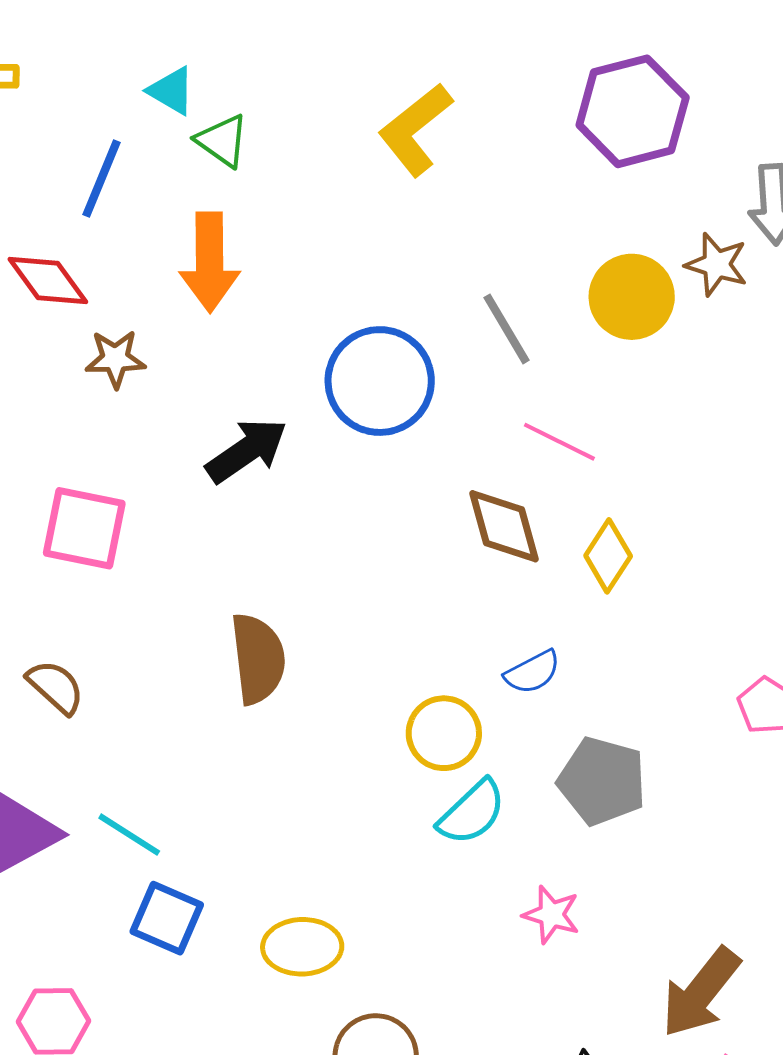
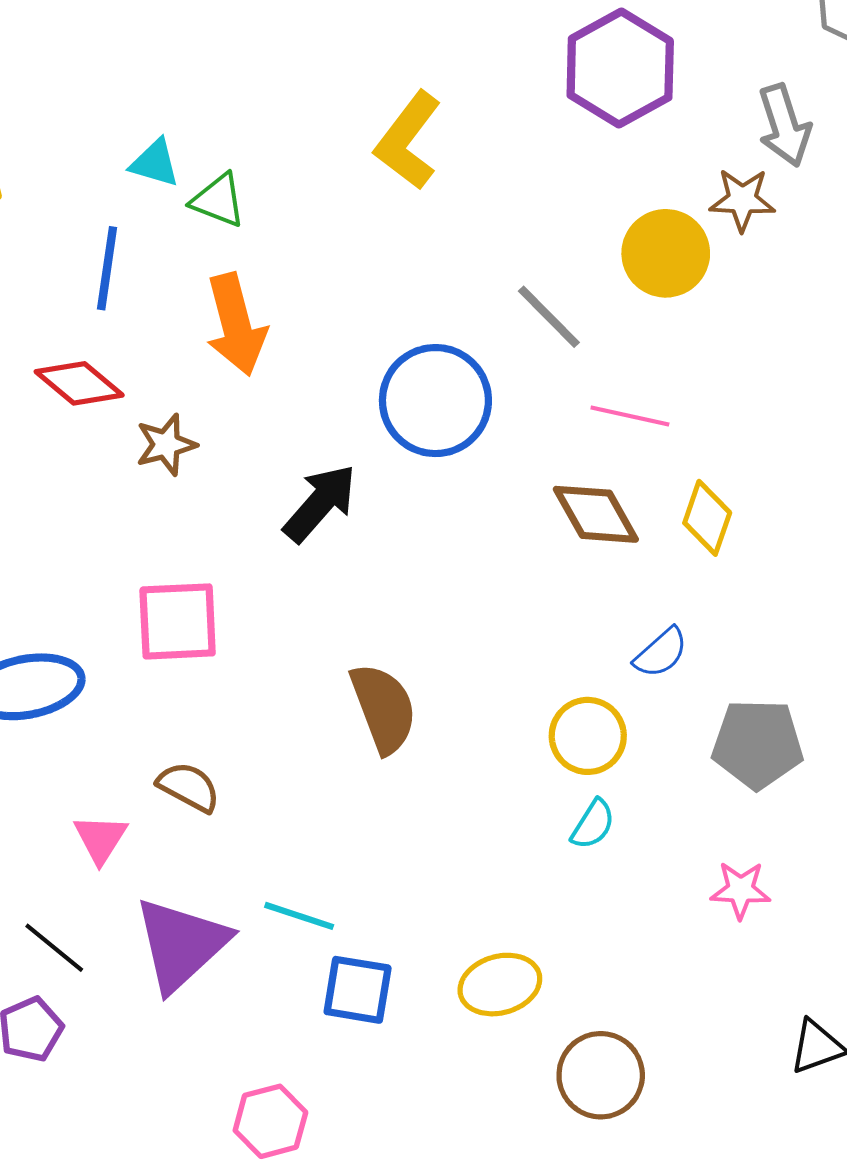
cyan semicircle: (472, 812) -> (593, 824), moved, size x0.7

